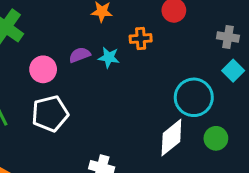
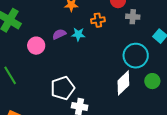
gray cross: (228, 37) -> (133, 17), moved
white pentagon: (50, 114) -> (63, 88), moved

